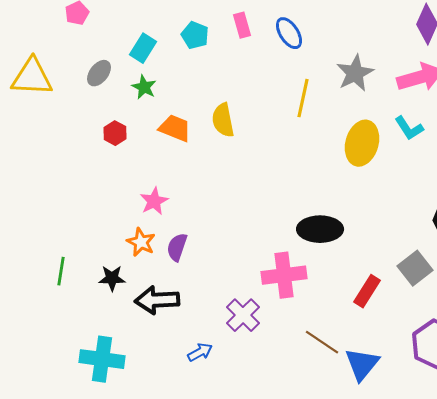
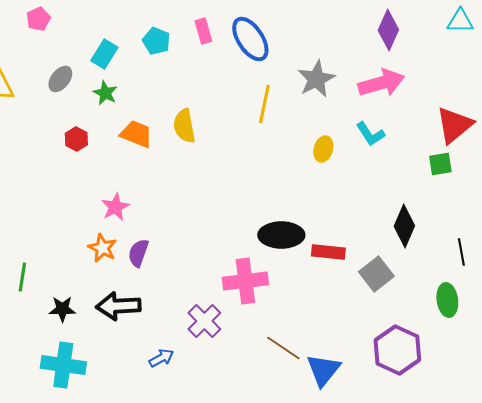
blue ellipse: (289, 33) -> (250, 39), size x1.4
yellow ellipse: (362, 143) -> (323, 149), size x0.6
black star: (112, 278) -> (62, 309), moved
red rectangle: (367, 291) -> (328, 252), moved, turned 64

